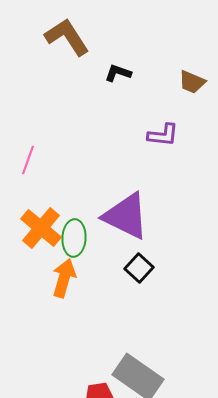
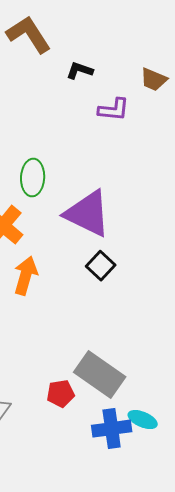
purple L-shape: (163, 135) -> (114, 110), moved
green ellipse: (74, 238) -> (33, 178), moved

